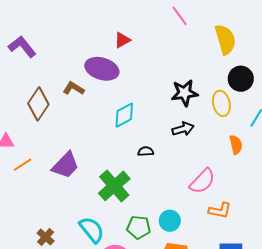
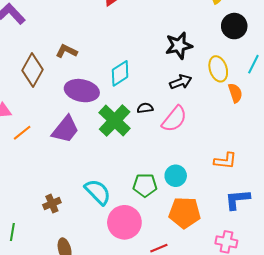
purple ellipse: (102, 69) -> (82, 91), moved
yellow ellipse: (221, 103) -> (218, 69), moved
pink semicircle: (202, 181) -> (174, 119), moved
green cross: (114, 186) -> (115, 121), moved
brown cross: (46, 237) -> (52, 204), turned 30

